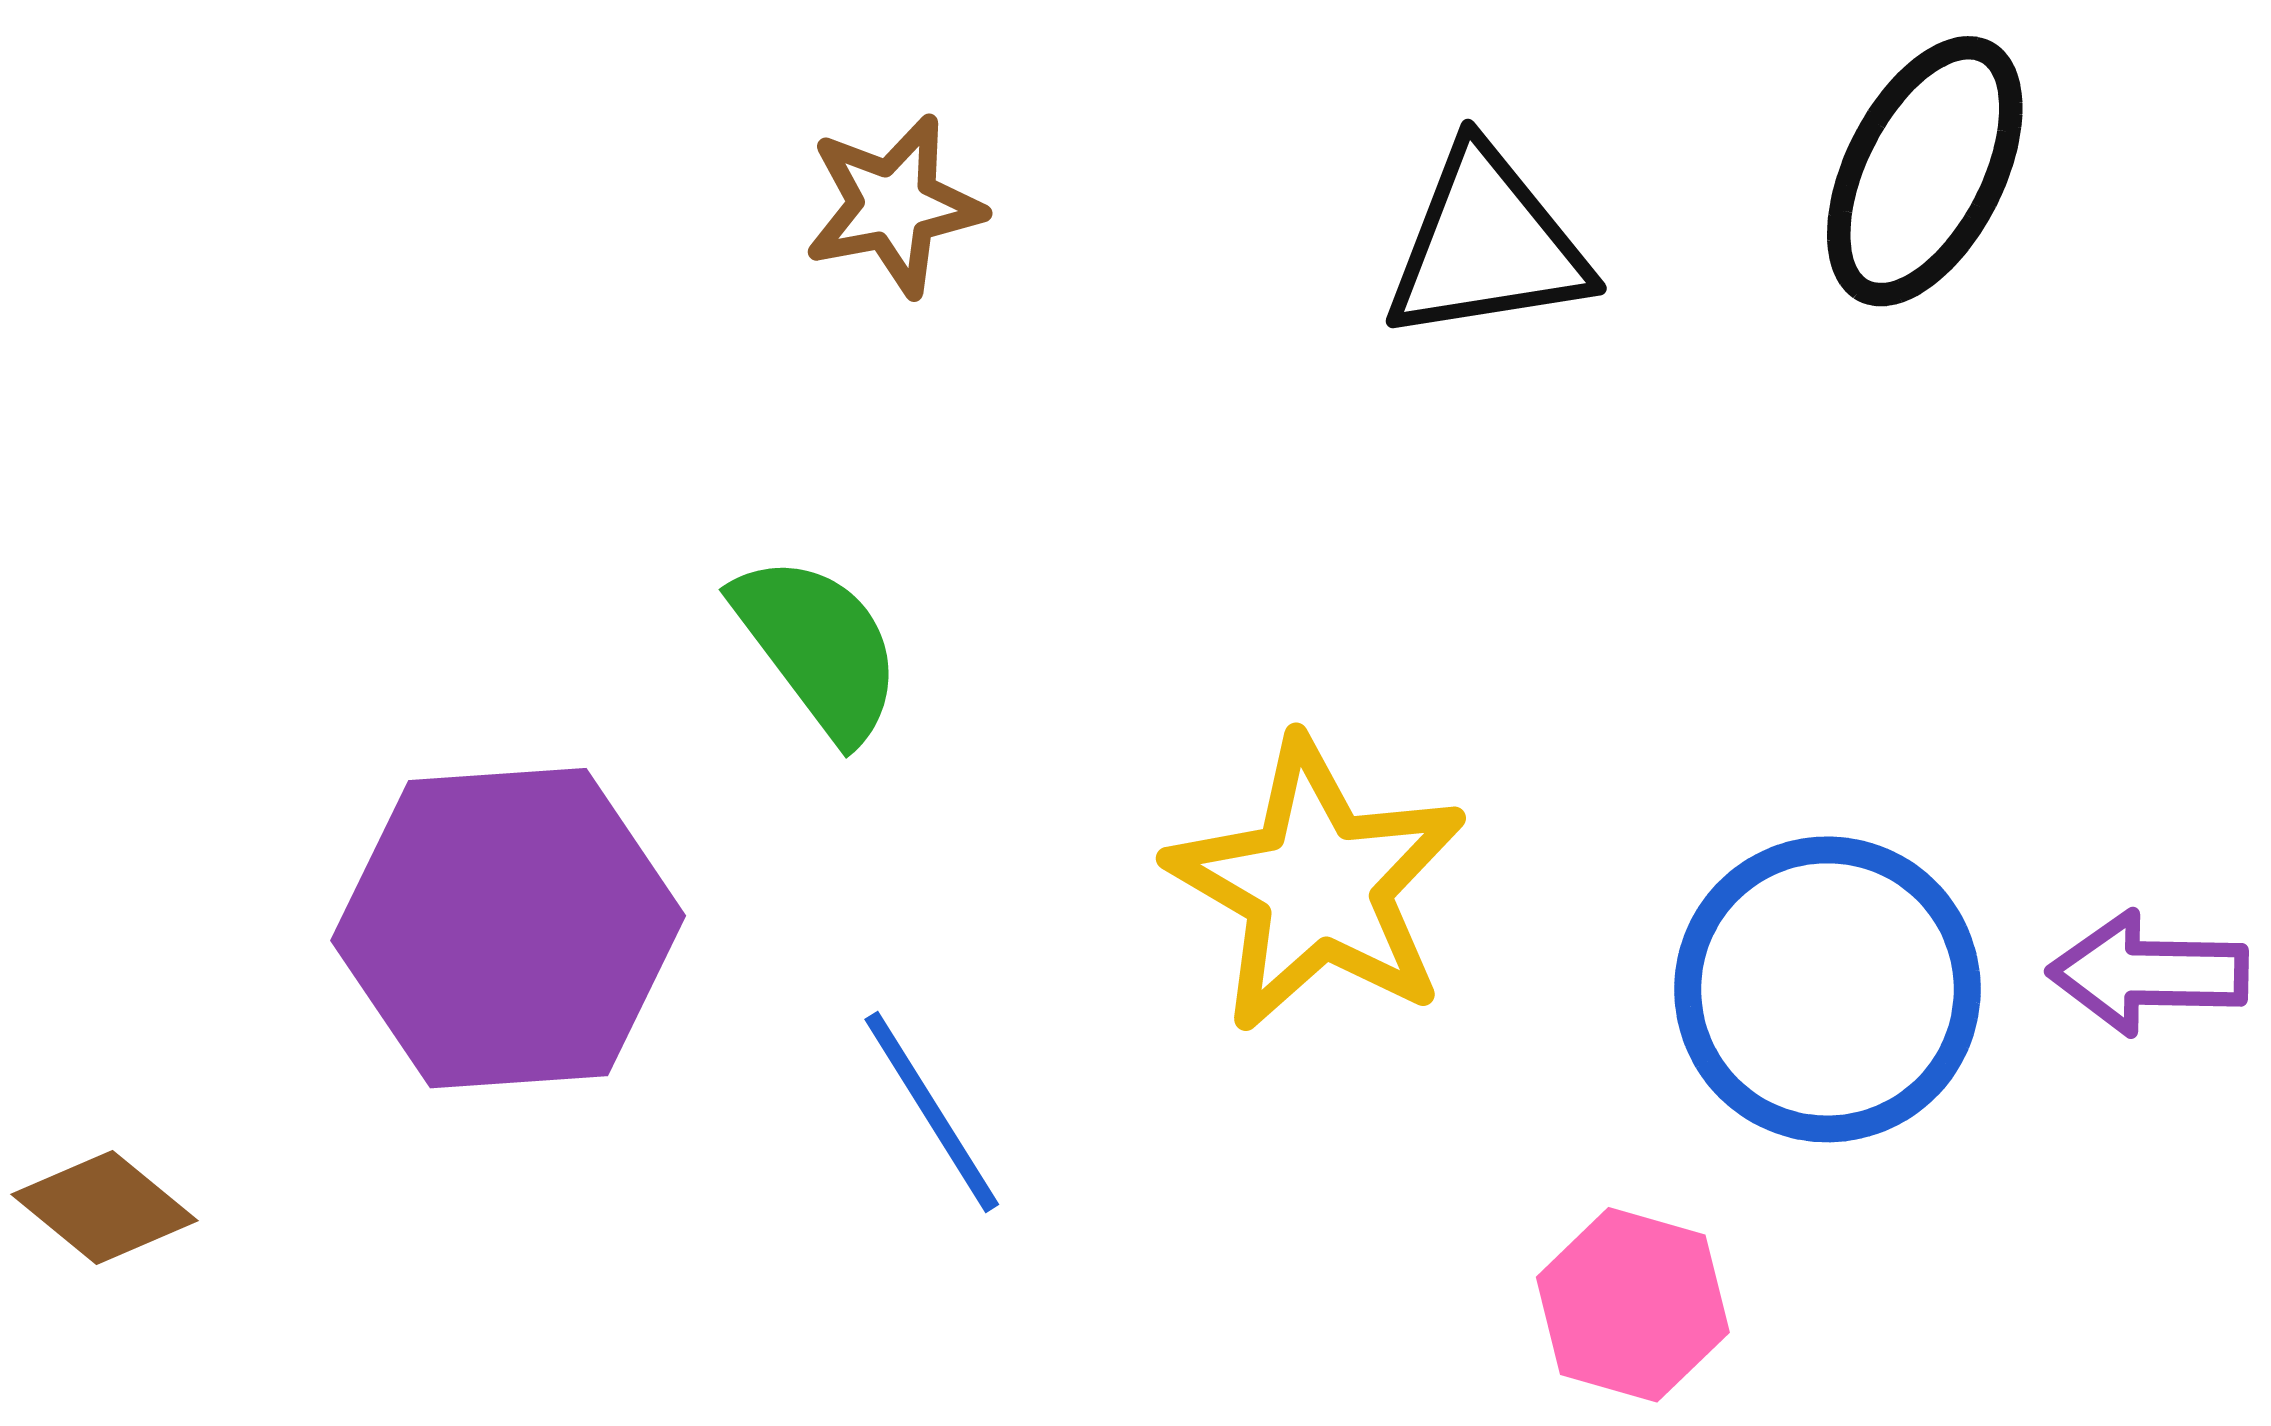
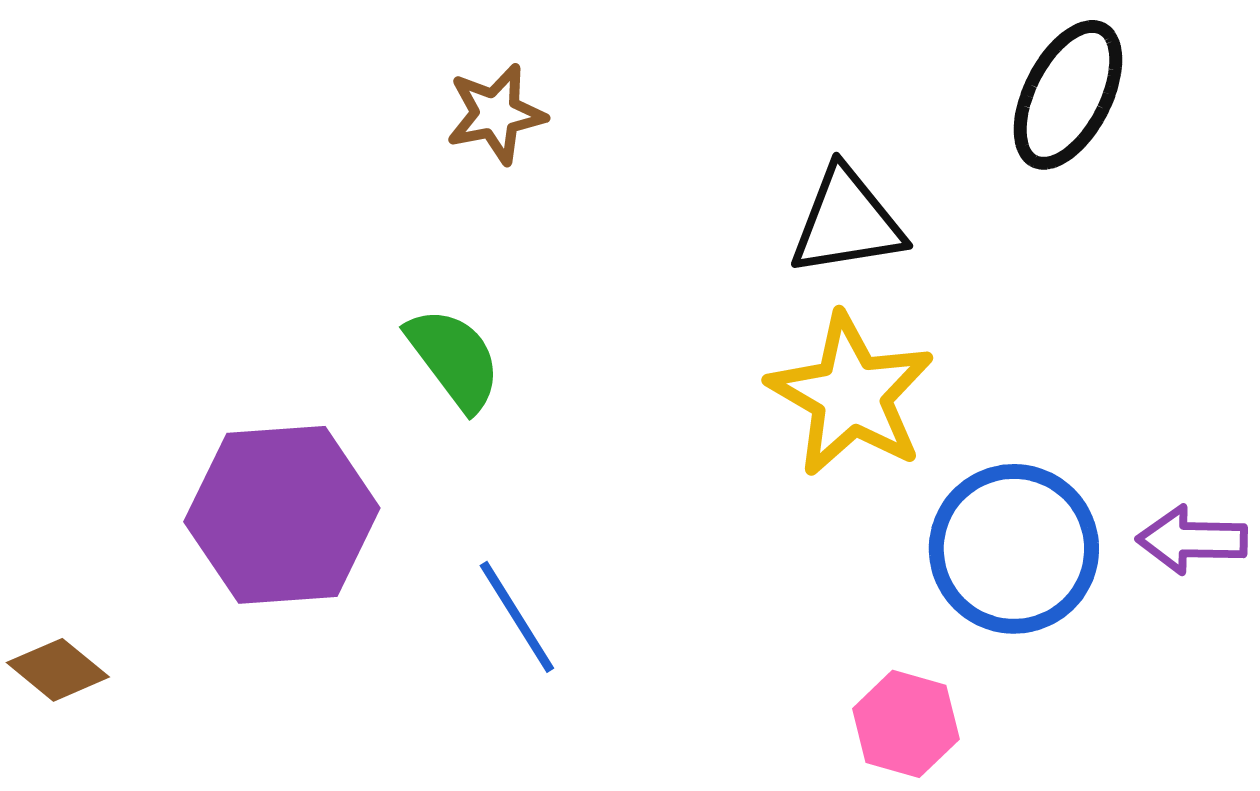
black triangle: (1487, 245) -> (847, 222), moved
yellow star: (1317, 885) -> (851, 395), moved

